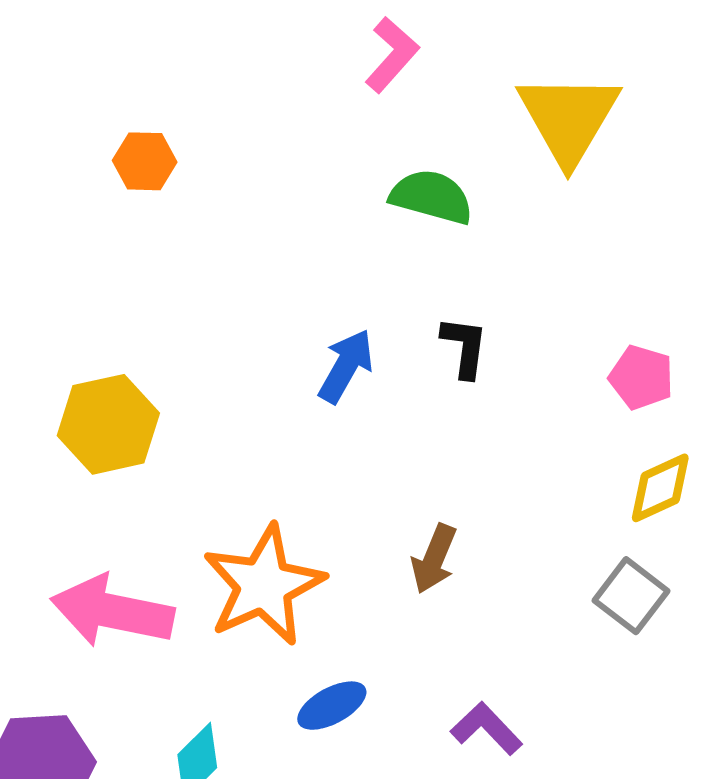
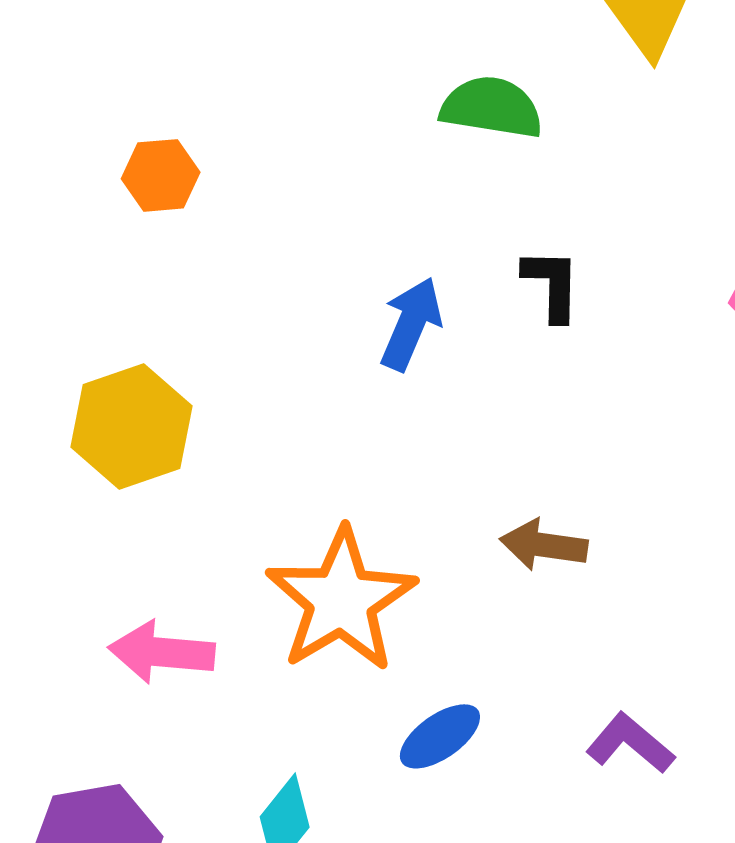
orange hexagon: (145, 161) -> (161, 175), moved
brown arrow: (434, 559) -> (544, 545), turned 82
pink arrow: (112, 611) -> (162, 652), size x0.7

